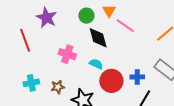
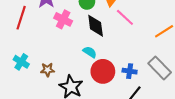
red line: (25, 40) -> (21, 18), turned 30
pink cross: (67, 54) -> (63, 19), moved
cyan cross: (31, 83) -> (21, 62), turned 35

